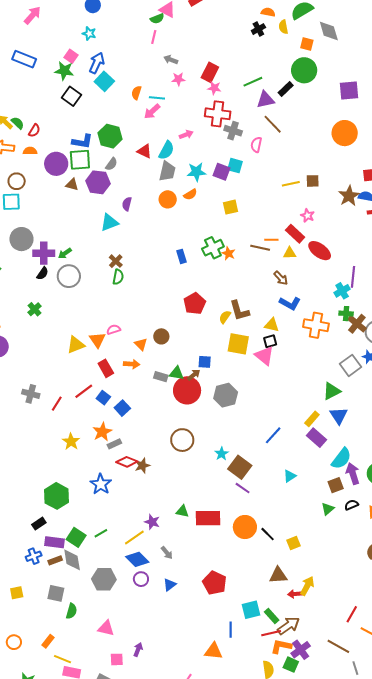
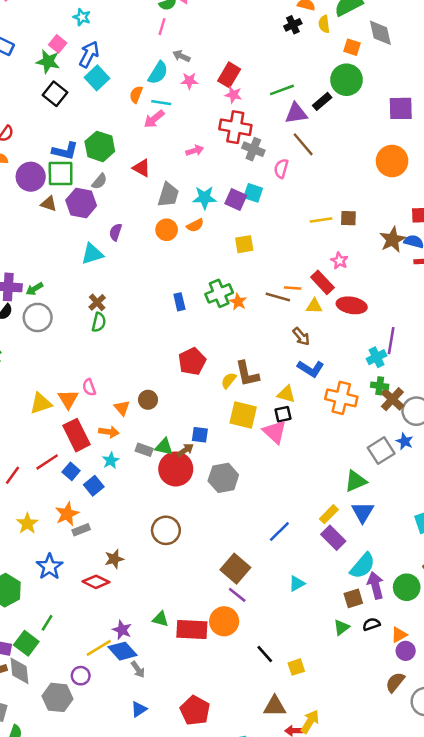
cyan semicircle: (166, 150) -> (158, 73), moved
red ellipse: (320, 251) -> (352, 305), turned -30
pink semicircle: (114, 330) -> (89, 387), turned -96
red rectangle: (106, 368) -> (76, 435), size x1.4
cyan star: (222, 454) -> (111, 460), moved
red diamond: (127, 462) -> (96, 582), moved
blue star: (101, 484) -> (50, 567), moved
orange circle: (245, 527) -> (224, 621), moved
green line: (101, 533) -> (47, 623), moved, turned -32
blue diamond: (137, 559) -> (123, 651), moved
purple circle: (141, 579) -> (81, 676), moved

